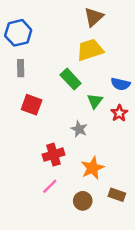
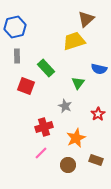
brown triangle: (94, 17) -> (86, 19), moved
green rectangle: (71, 79) -> (46, 68), moved
red star: (119, 113) -> (98, 114), moved

